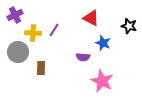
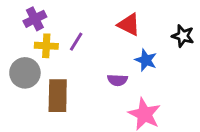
purple cross: (15, 15) -> (35, 19), moved
brown rectangle: (41, 68) -> (58, 96), size x1.6

